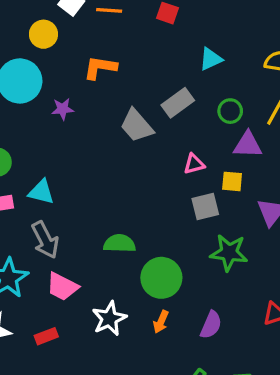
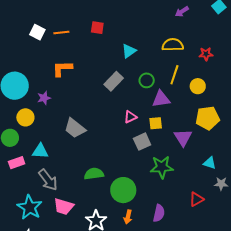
yellow circle: (43, 34) -> (25, 117), moved
gray trapezoid: (137, 126) -> (75, 128), moved

